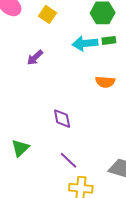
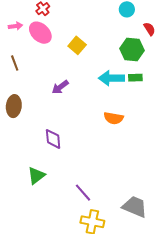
orange semicircle: (105, 82) -> (114, 118), moved
purple diamond: (62, 119) -> (53, 139), moved

